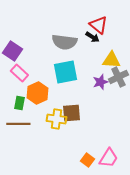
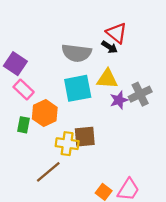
yellow triangle: (111, 60) -> (107, 79), moved
brown line: (18, 124) -> (48, 172), moved, turned -40

